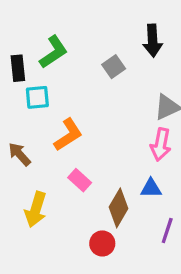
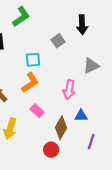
green L-shape: (54, 52) -> (21, 17), moved
cyan square: (37, 97) -> (33, 60), moved
pink arrow: (161, 144) -> (69, 90), moved

